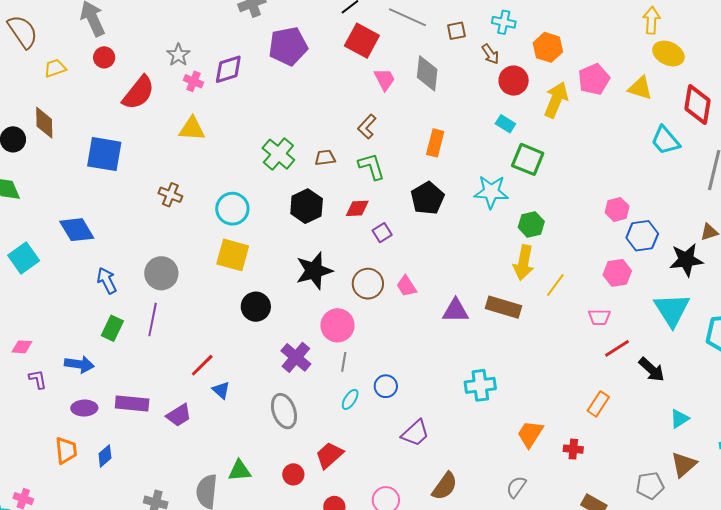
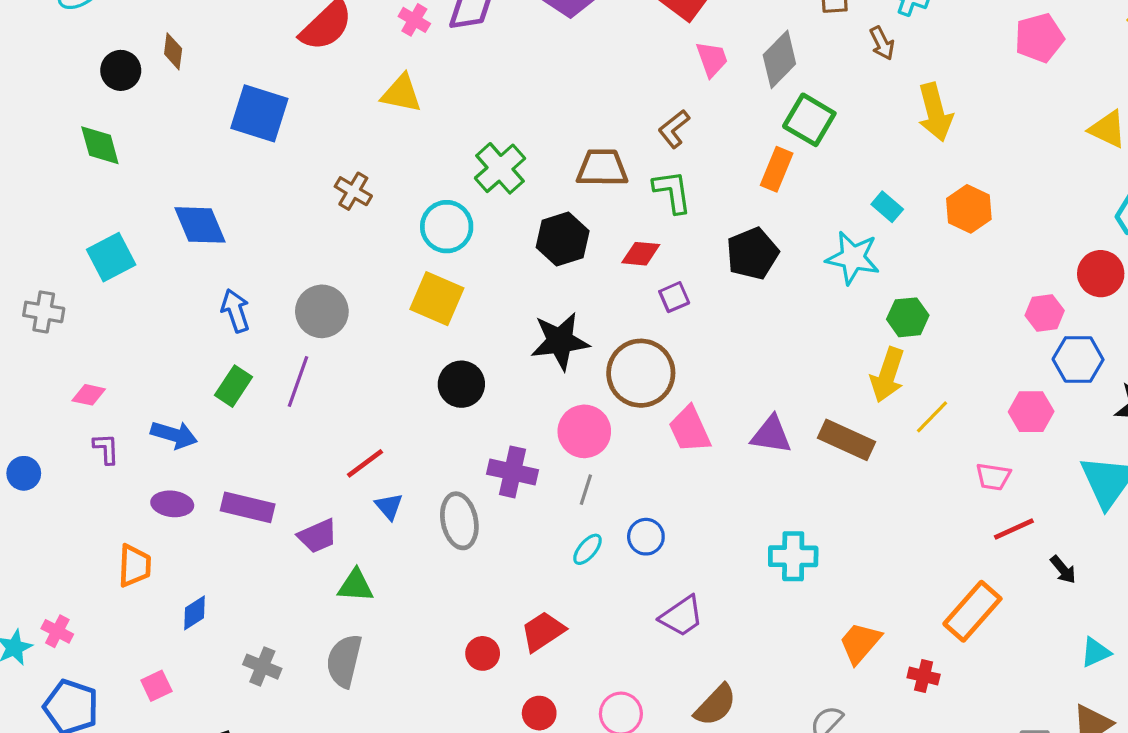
orange hexagon: (548, 47) -> (969, 209), moved
gray diamond: (427, 73) -> (779, 59), turned 30
pink pentagon: (594, 79) -> (1039, 38), moved
red circle: (514, 81) -> (1101, 274), moved
yellow arrow: (556, 100) -> (935, 112), moved, turned 135
brown diamond: (44, 123) -> (173, 51), size x0.7
cyan rectangle: (505, 124) -> (887, 207), moved
green cross: (278, 154) -> (500, 168), moved
brown trapezoid: (325, 158) -> (602, 168), size x1.6
green square: (528, 159) -> (809, 120), moved
brown circle: (368, 284) -> (641, 373), size x1.4
pink trapezoid: (406, 286) -> (690, 429), moved, size x1.4
purple cross: (296, 357) -> (513, 472), turned -36
black arrow: (652, 370) -> (1063, 570), size x0.7
orange rectangle: (598, 404) -> (972, 611), size x1.5
gray ellipse: (284, 411) -> (459, 521), moved
blue diamond: (105, 456) -> (195, 613), moved
green triangle: (240, 471) -> (356, 586), moved

